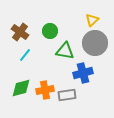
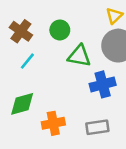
orange cross: (45, 90) -> (53, 123), moved
gray rectangle: (67, 95) -> (97, 127), moved

